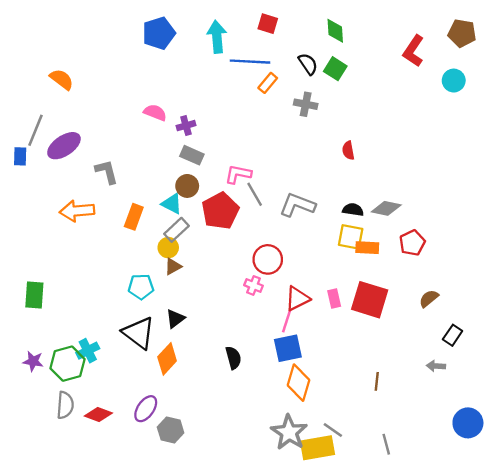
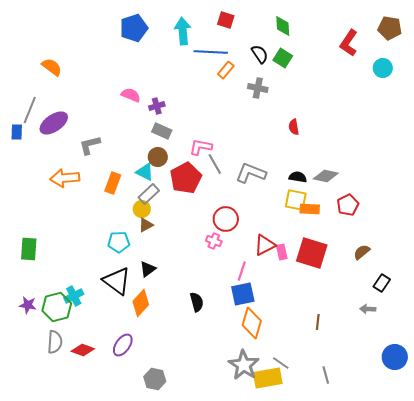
gray L-shape: (107, 172) -> (90, 145), turned -90
red triangle: (297, 299) -> (265, 245), moved
gray hexagon: (171, 430) -> (155, 379), moved

